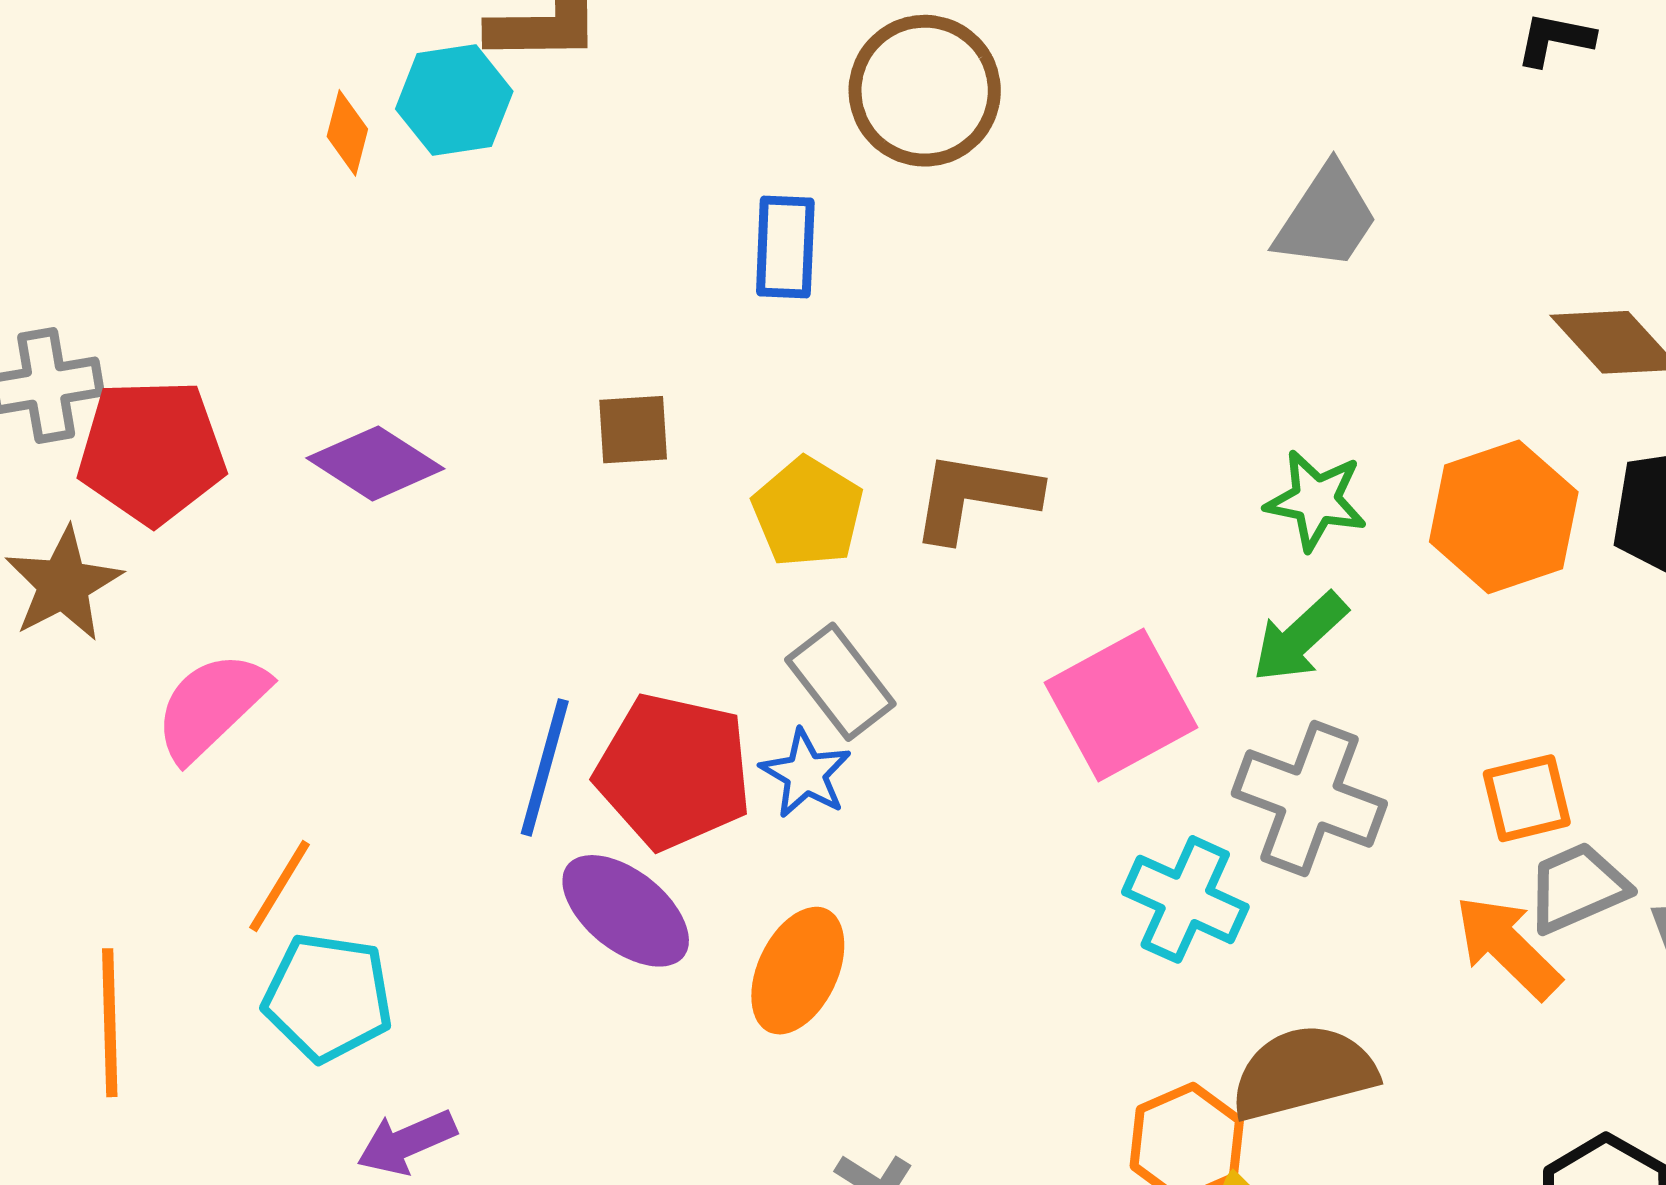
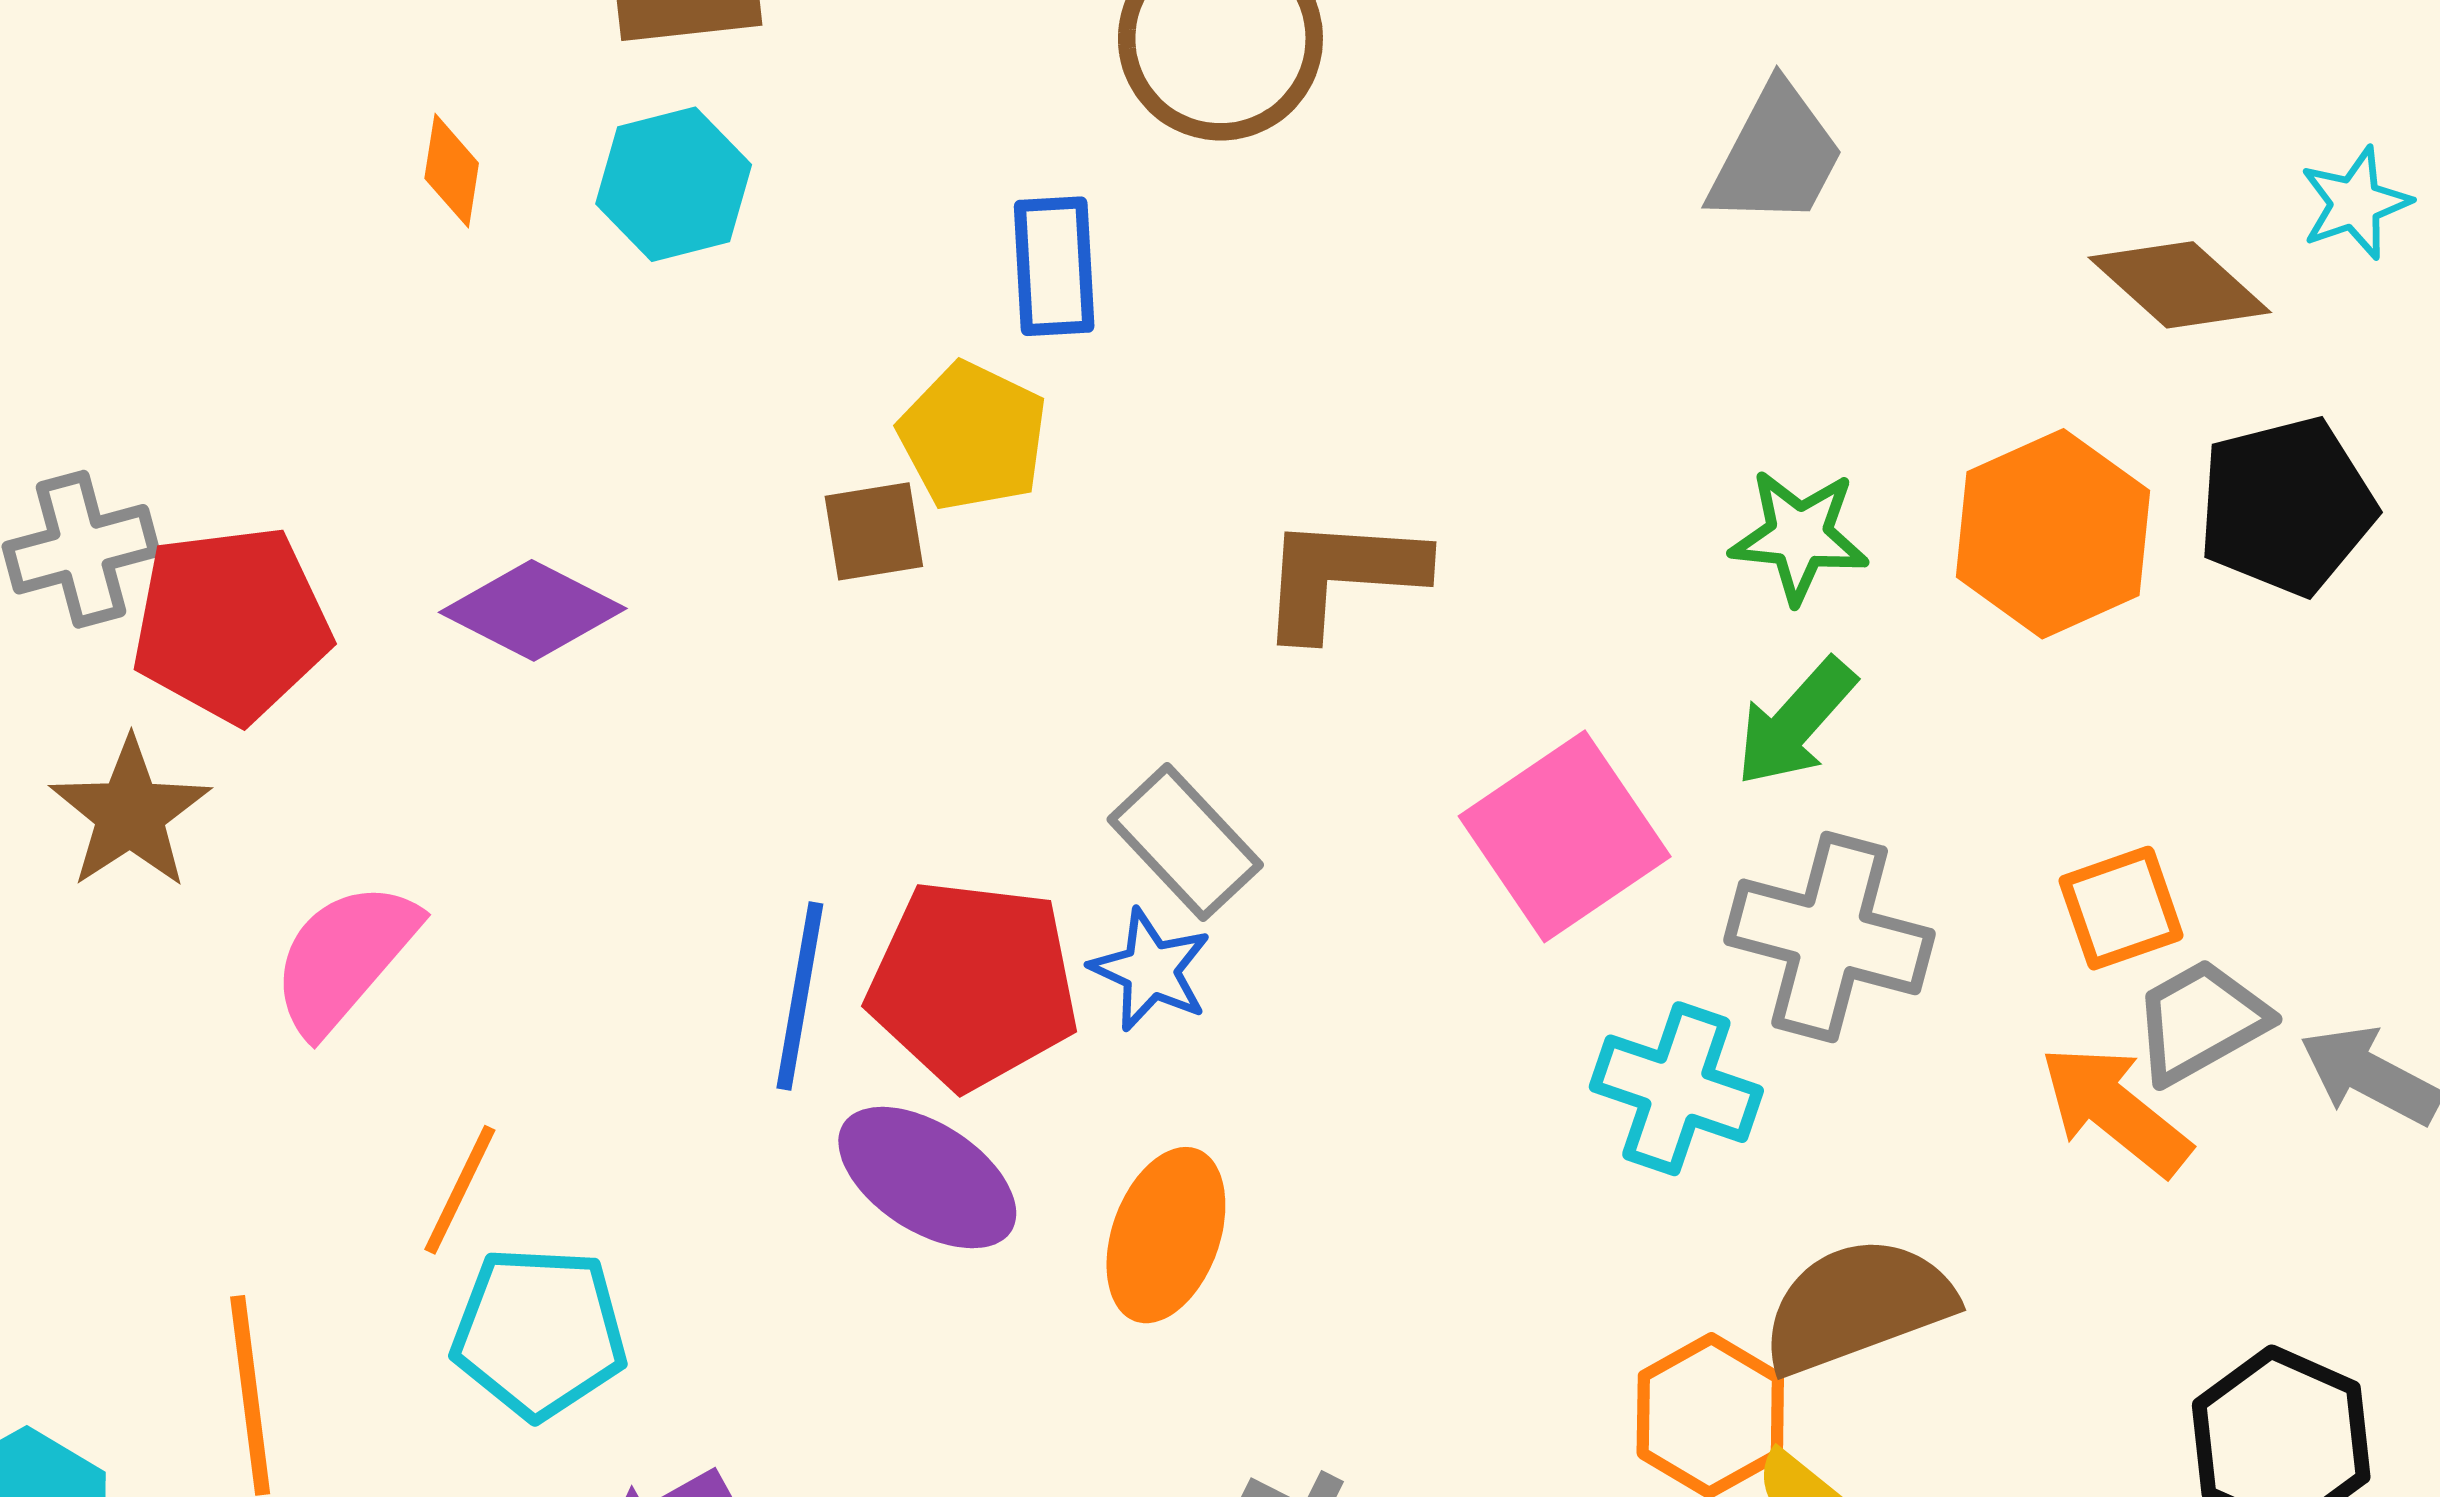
cyan hexagon: (454, 100) -> (674, 184), moved
yellow pentagon: (808, 512) -> (973, 436), moved

